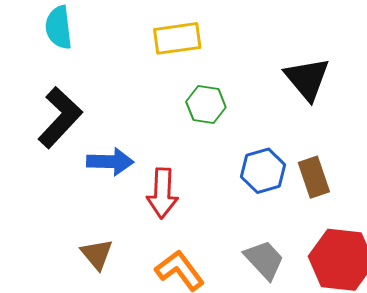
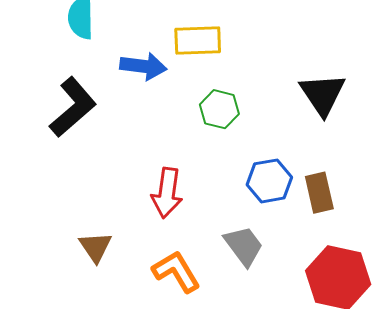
blue arrow: (110, 162) -> (143, 66), moved
gray trapezoid: (264, 260) -> (244, 246), moved

